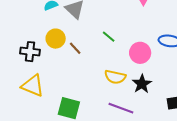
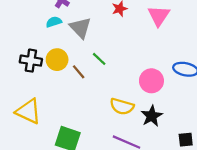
green line: (109, 37) -> (99, 59), moved
black cross: (30, 52) -> (31, 61), moved

